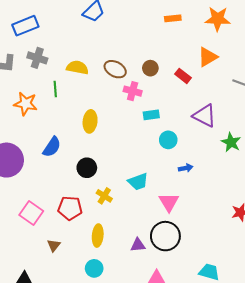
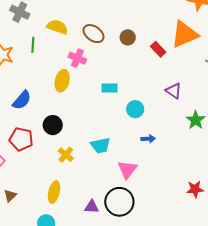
orange triangle: (208, 57) -> (185, 34), size x1.4
pink cross: (133, 91) -> (77, 58), moved
cyan rectangle: (151, 115) -> (109, 88), moved
purple triangle: (205, 116) -> (174, 91), size x0.7
red pentagon: (70, 208) -> (21, 139), moved

